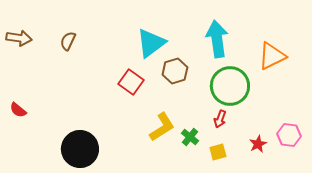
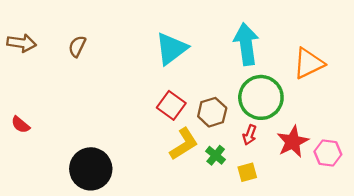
brown hexagon: (175, 71) -> (212, 112), moved
red square: (131, 82) -> (171, 105), moved
red star: (258, 144) -> (293, 142), moved, size x1.6

